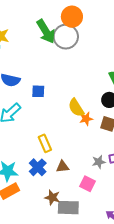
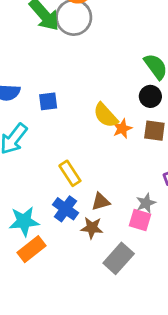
gray star: (99, 162) -> (146, 203), moved
brown star: (52, 197) -> (92, 228), moved
gray rectangle: (68, 208) -> (119, 258), turned -40

